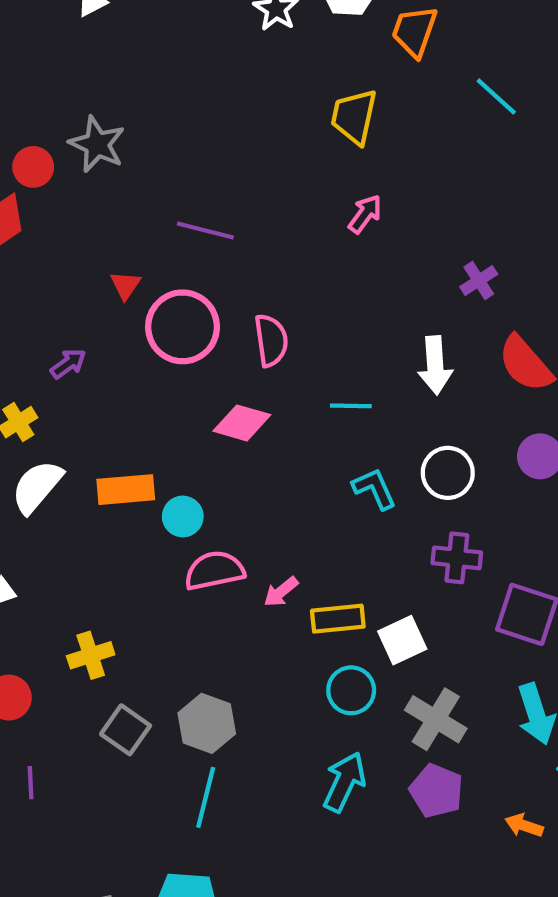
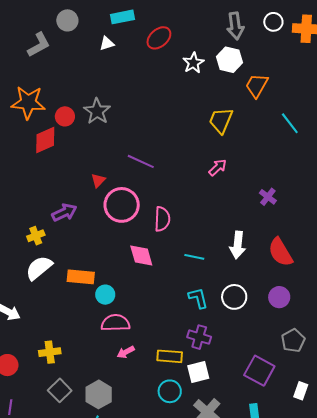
purple cross: (479, 280) -> (268, 197), moved, turned -30
purple arrow: (68, 364) -> (64, 212), size x1.4
pink diamond: (242, 423) -> (141, 255), turned 48
purple cross: (457, 558) -> (199, 337), moved
pink arrow: (281, 592) -> (126, 352), moved

